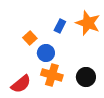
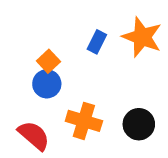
blue circle: (46, 53) -> (47, 84), moved
red semicircle: (21, 84) -> (34, 135), turned -100

